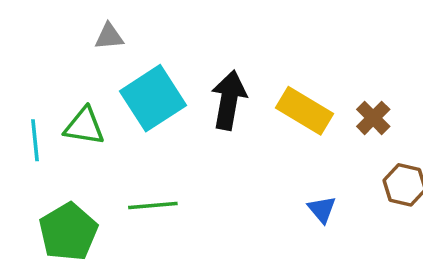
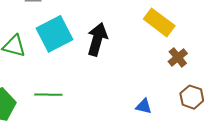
yellow rectangle: (304, 111) -> (159, 22), moved
blue triangle: (322, 209) -> (144, 106), turned -42

